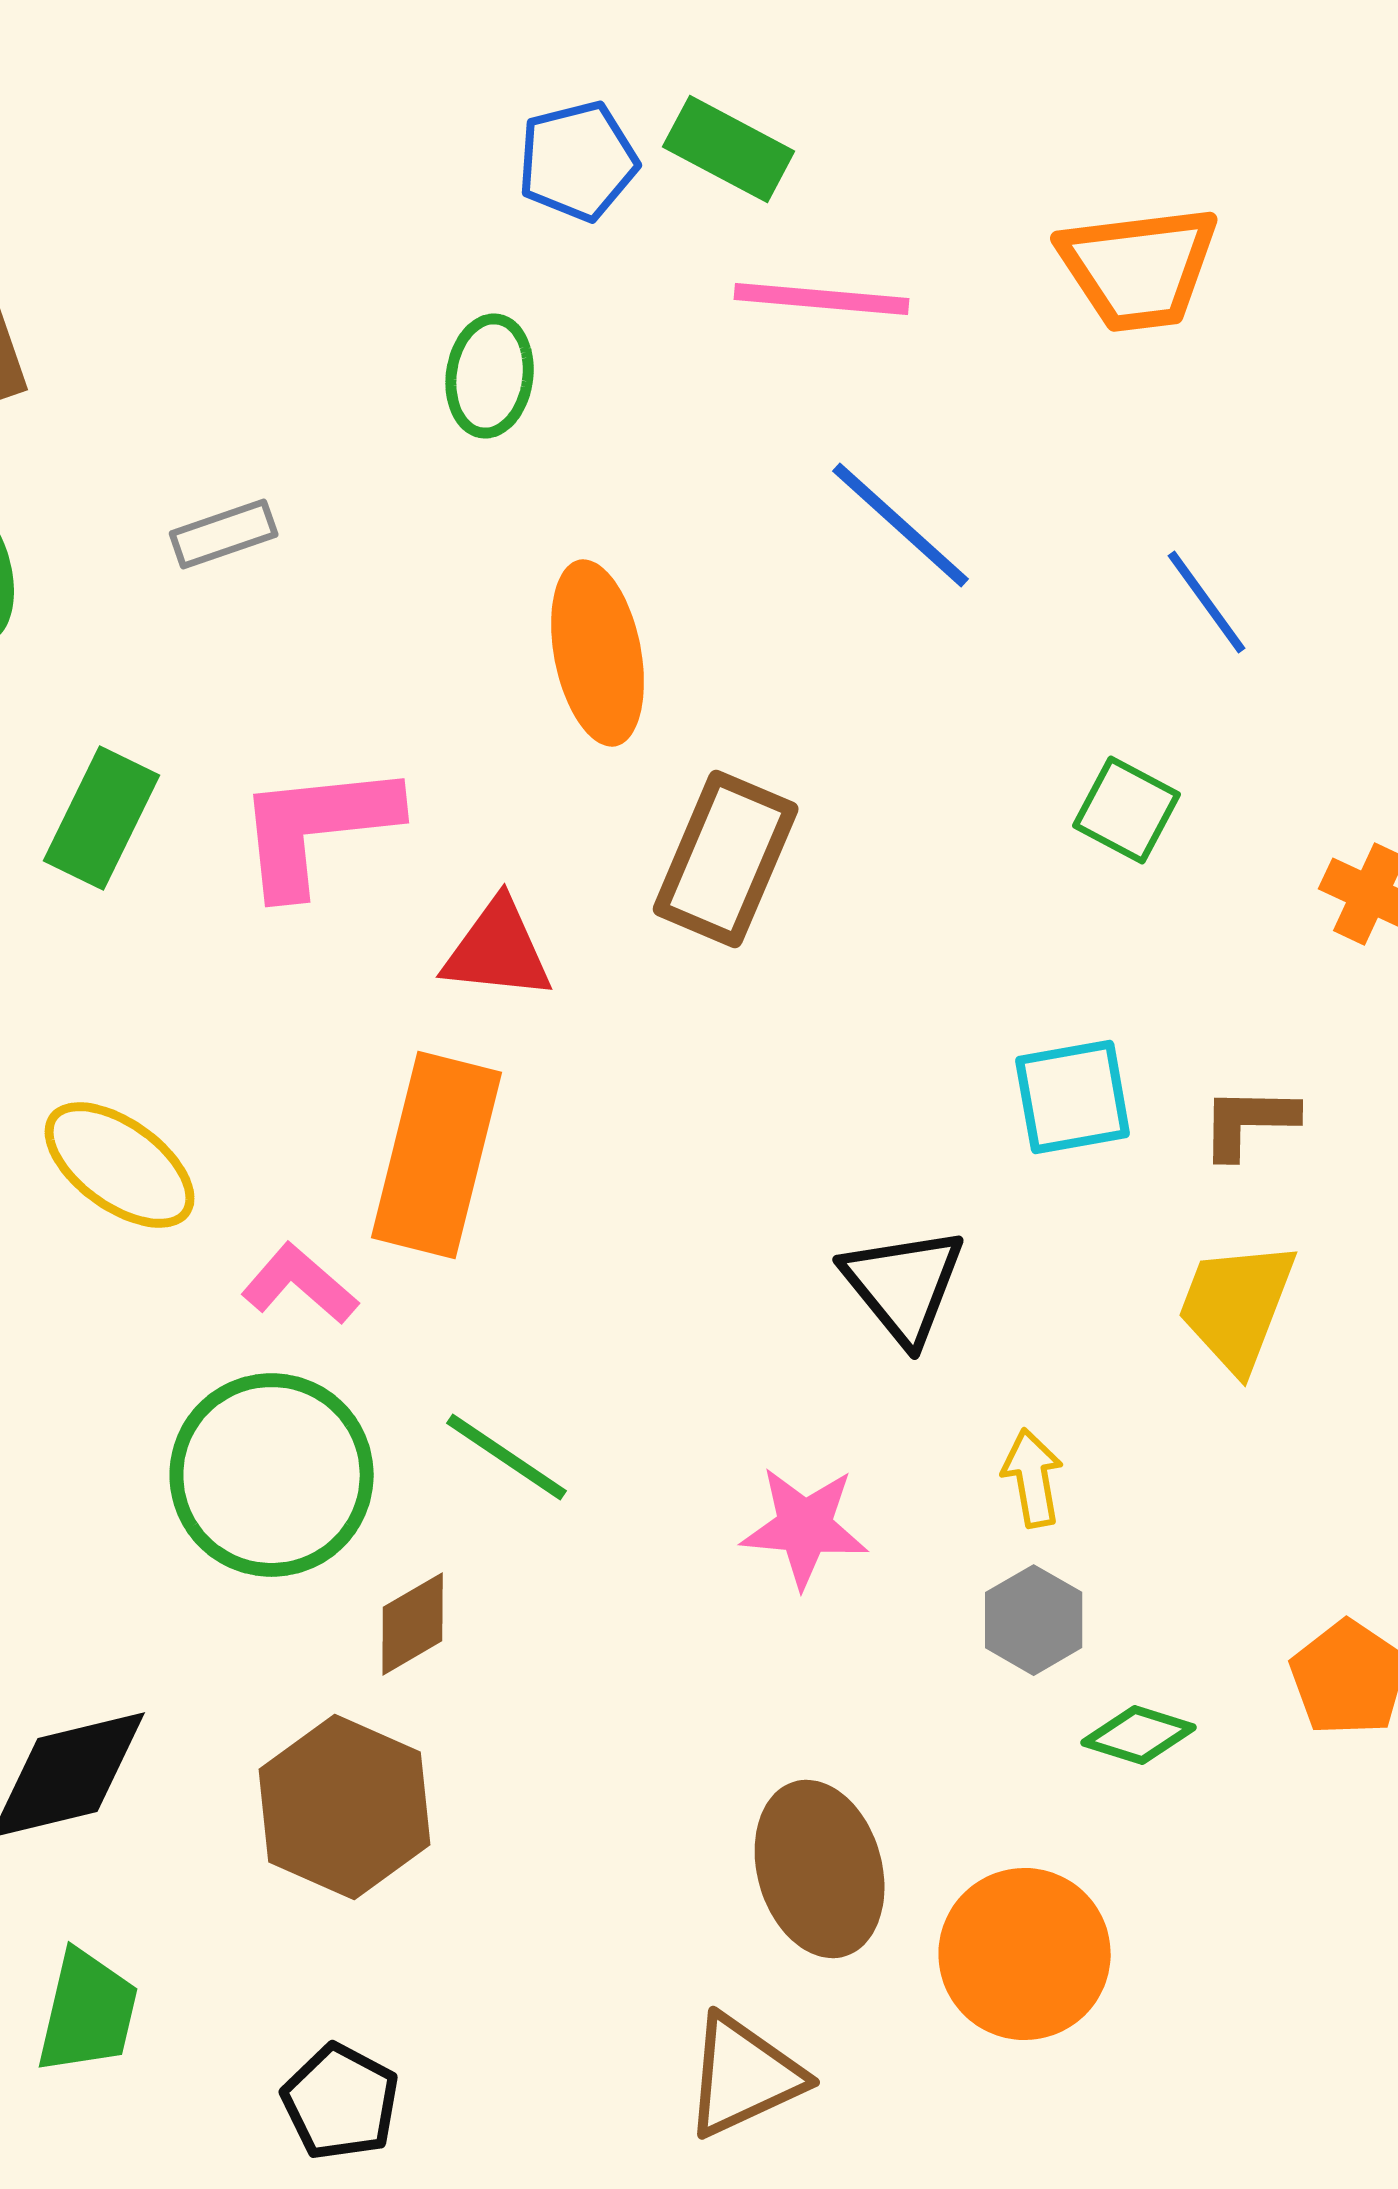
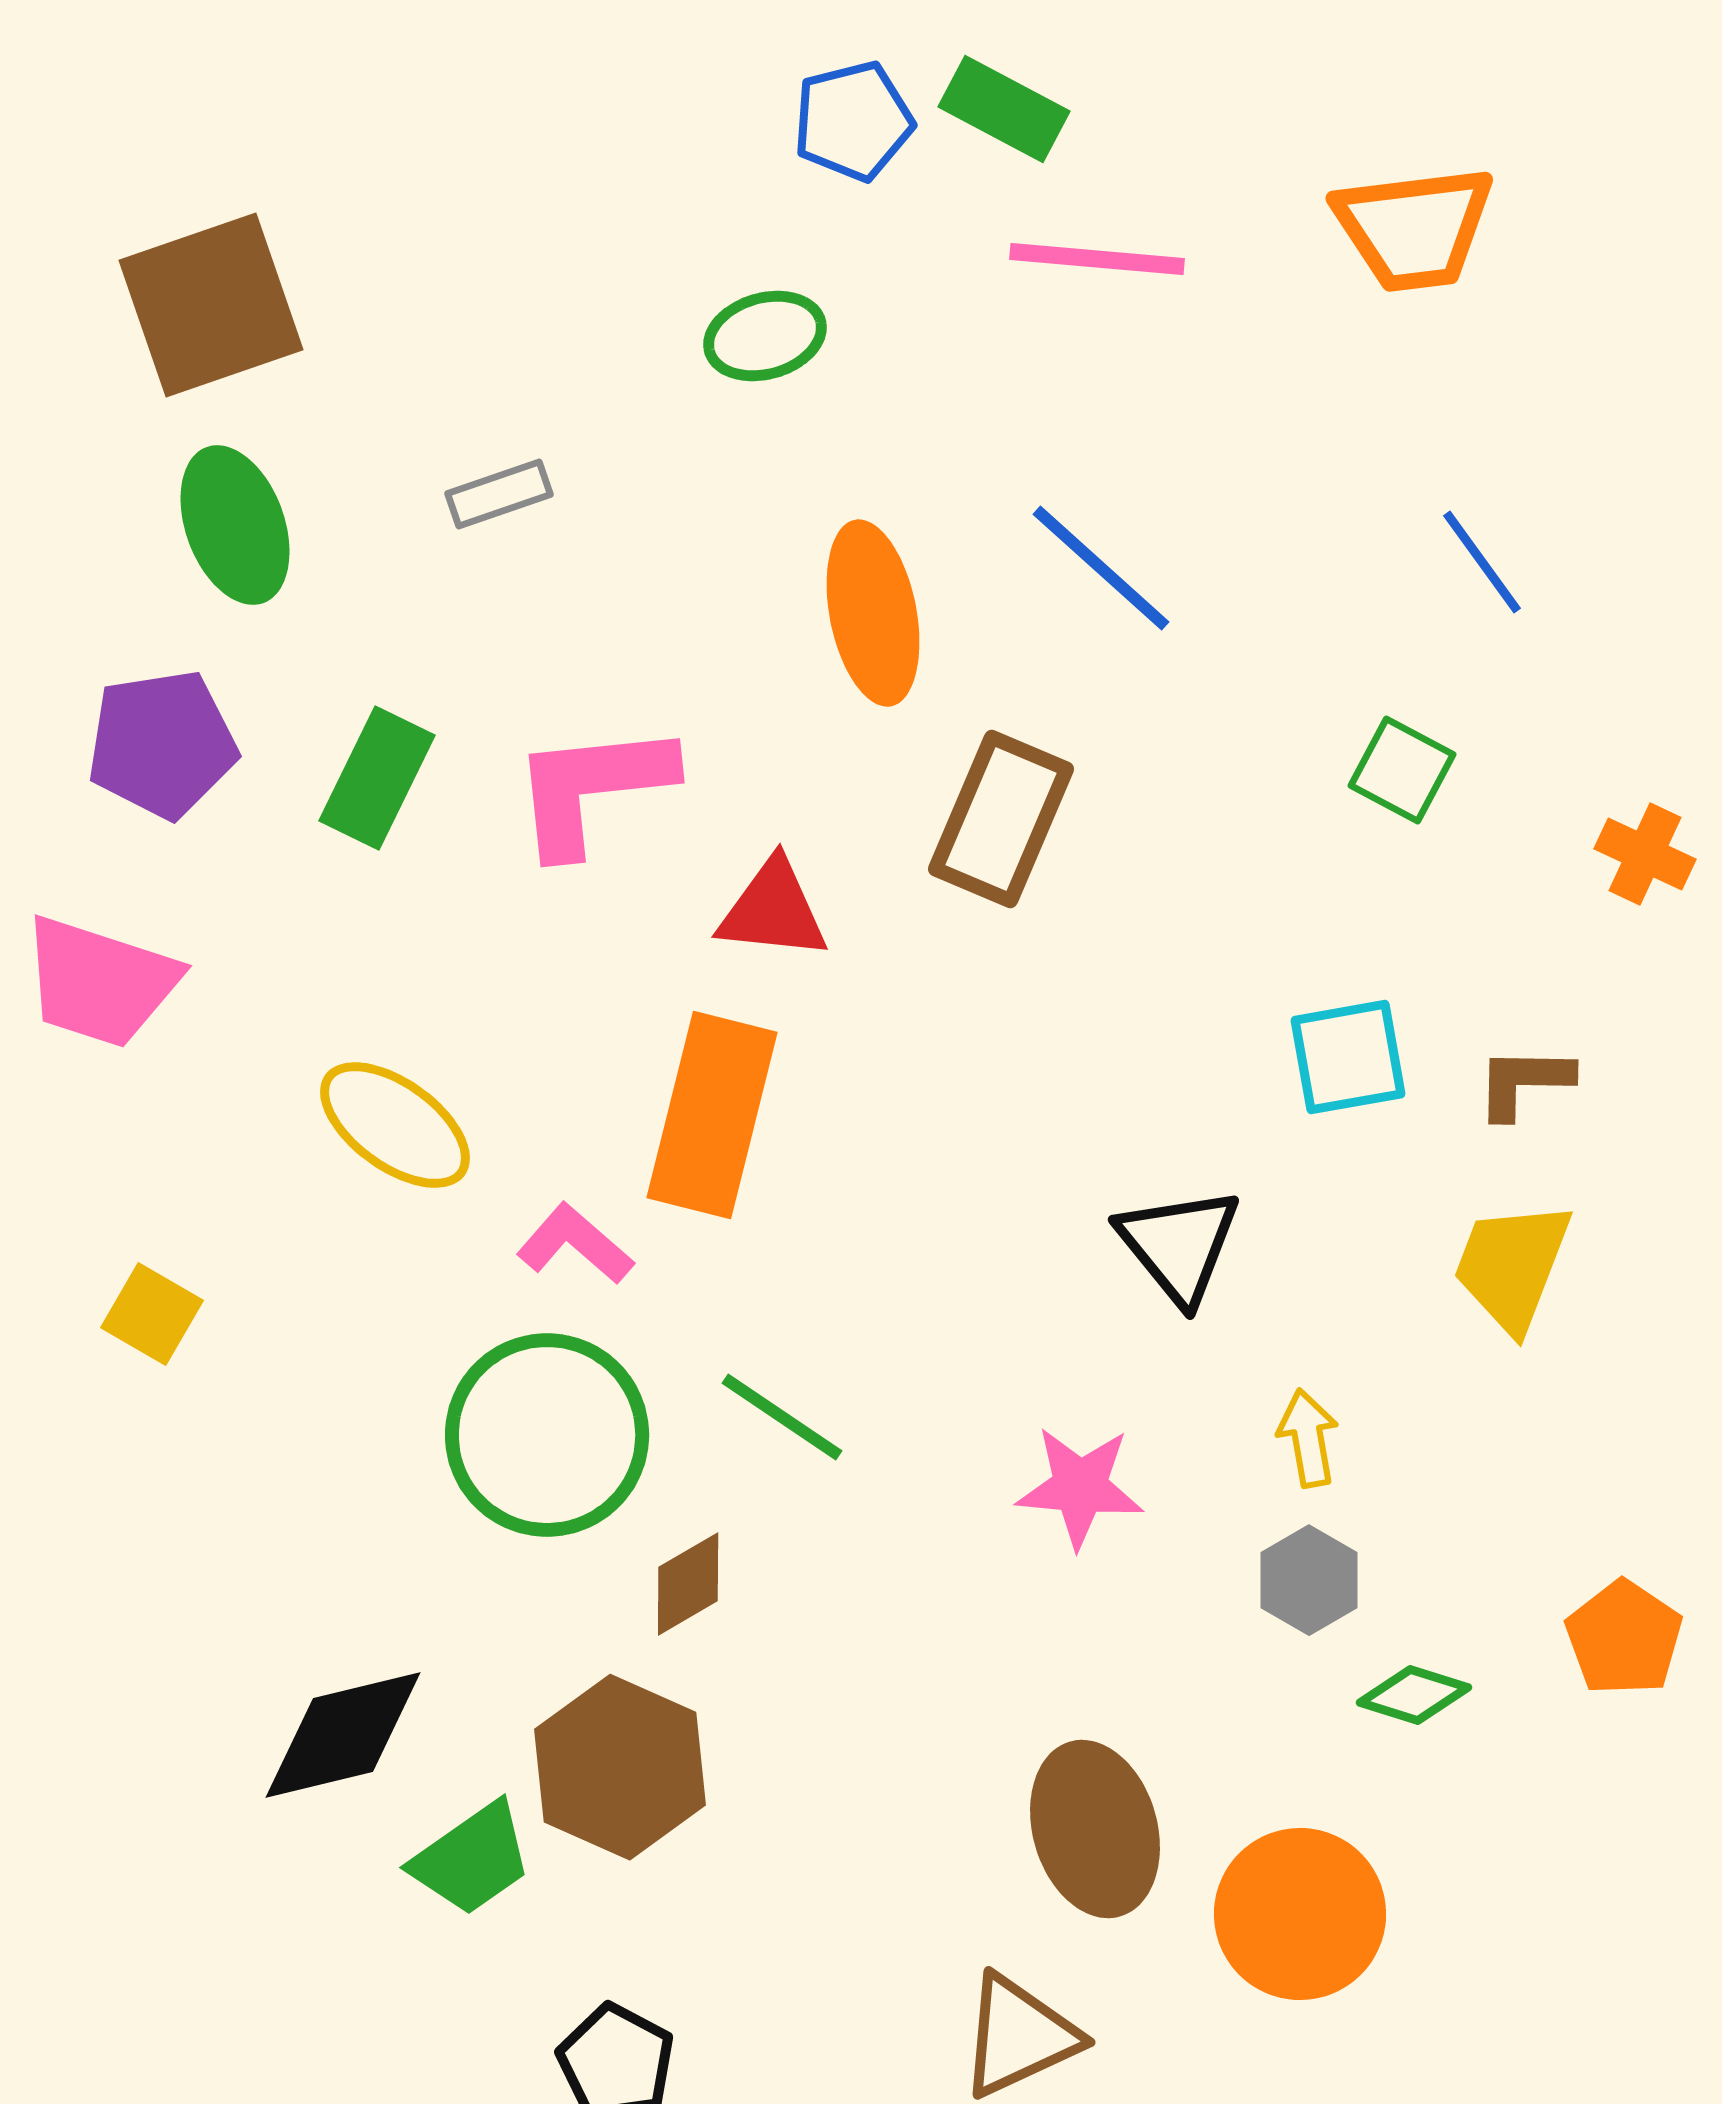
green ellipse: (490, 376) -> (765, 336), turned 66
blue line: (901, 525) -> (1101, 568), moved
green trapezoid: (88, 2012) -> (472, 1859), moved, turned 42

